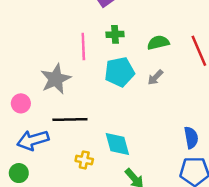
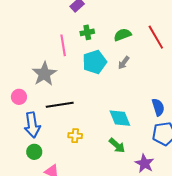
blue arrow: (33, 140) -> (32, 125), turned -75
cyan diamond: (117, 144) -> (120, 118), moved
green circle: (19, 173) -> (34, 152), moved

